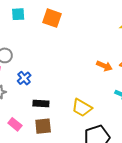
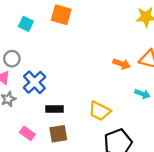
cyan square: (18, 14) -> (26, 24), moved, turned 32
blue cross: (24, 78) -> (34, 82), size x1.5

